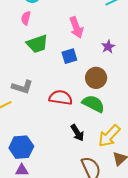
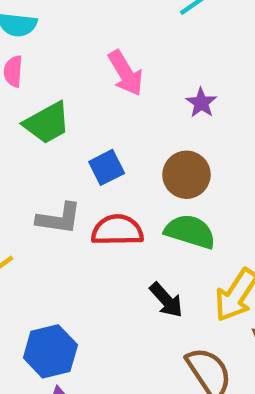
blue square: (69, 56) -> (107, 167), moved
gray L-shape: (22, 87) -> (59, 218), moved

